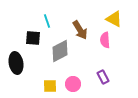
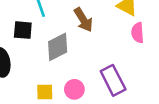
pink semicircle: (105, 40) -> (137, 33), moved
purple rectangle: (103, 77) -> (113, 80), size x1.6

